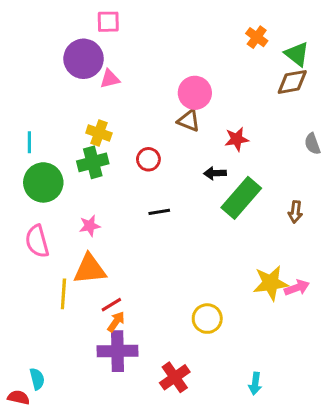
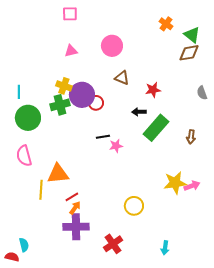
purple circle: (84, 59) -> (82, 95), moved
pink circle: (195, 93) -> (112, 46), moved
pink star: (90, 226) -> (116, 146), moved

